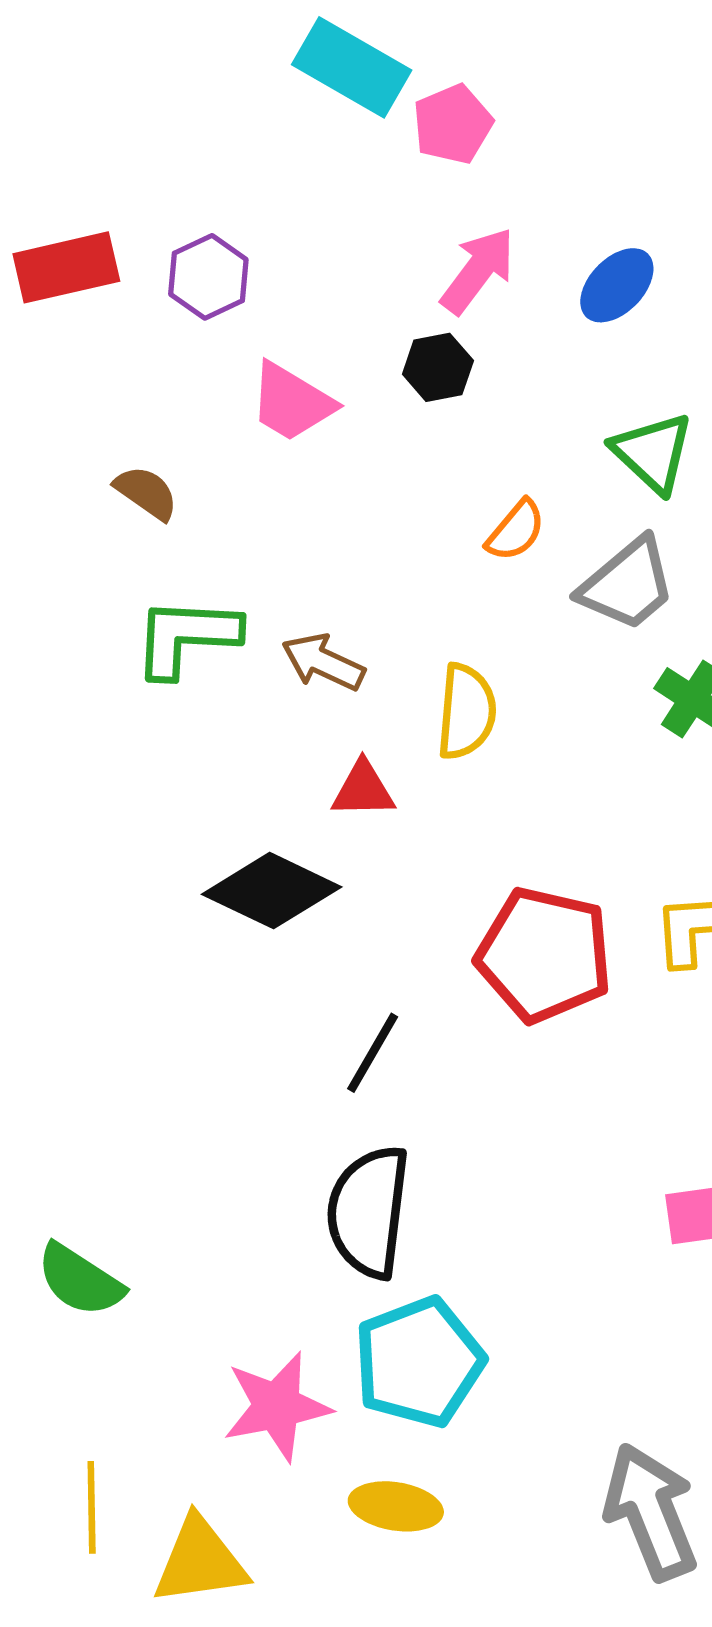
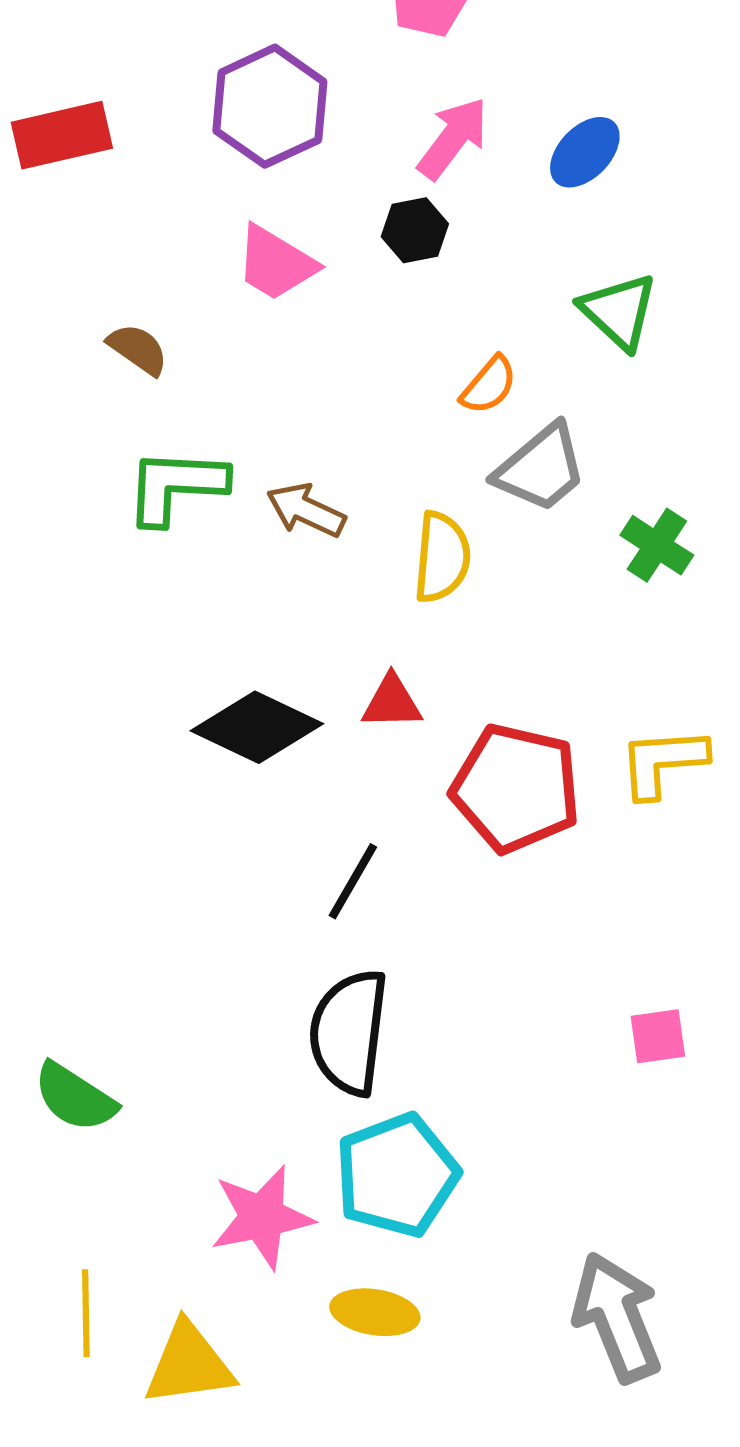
purple hexagon: (208, 277) -> (270, 106), moved, size x1.5
gray trapezoid: (627, 584) -> (541, 468), moved
red triangle: (363, 790) -> (392, 702), moved

